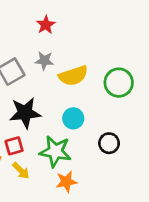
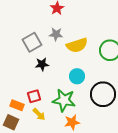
black star: (25, 113) -> (42, 64), moved, size x0.6
black circle: (109, 143) -> (103, 94), size x1.6

